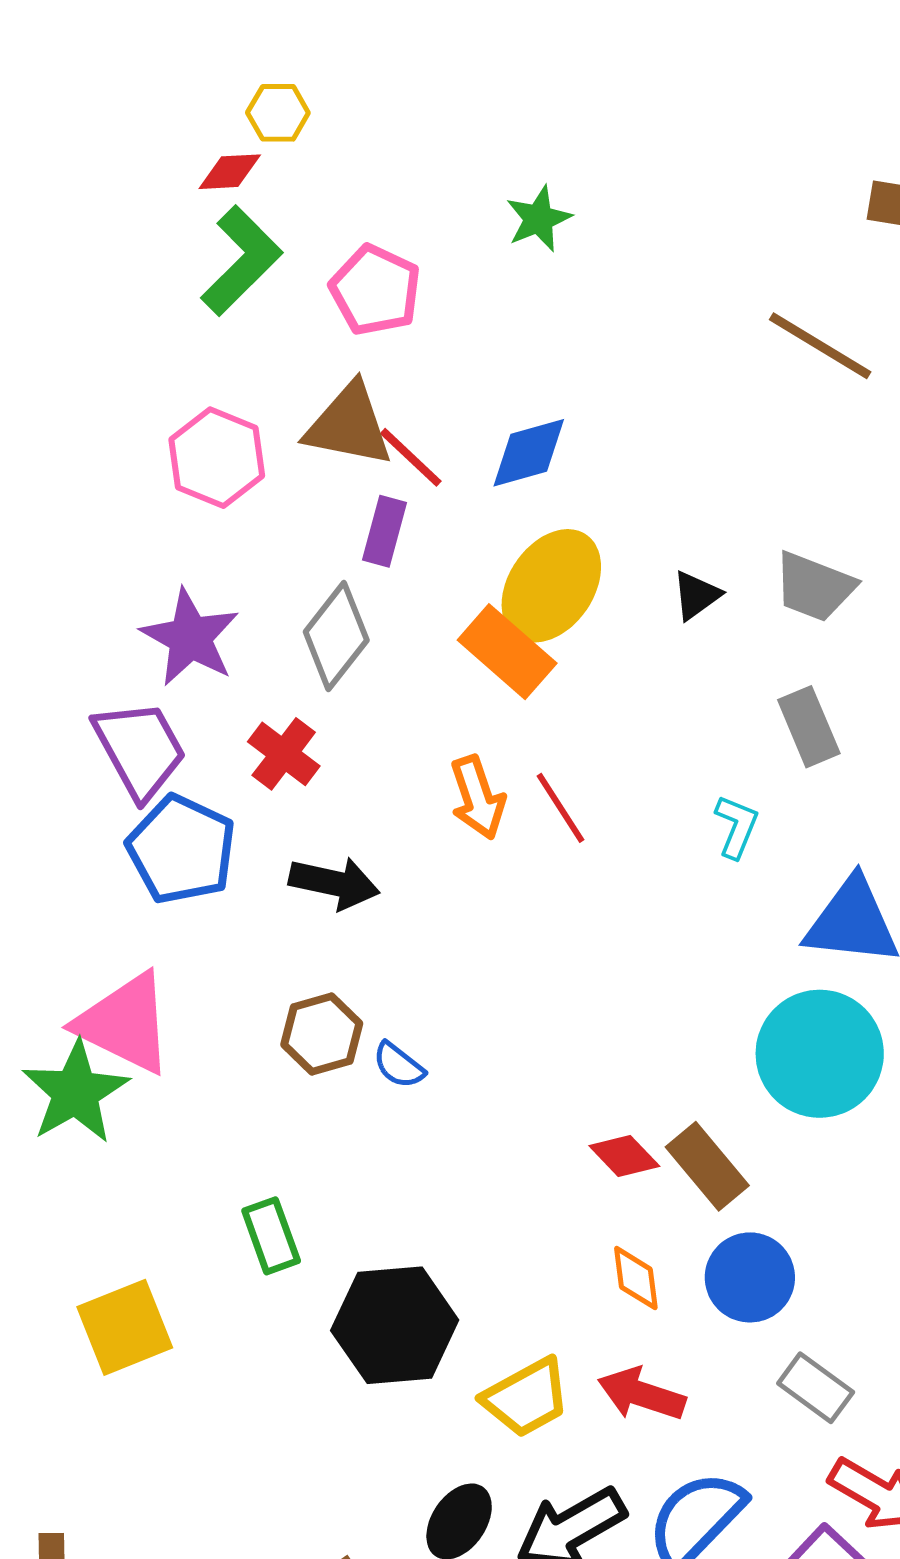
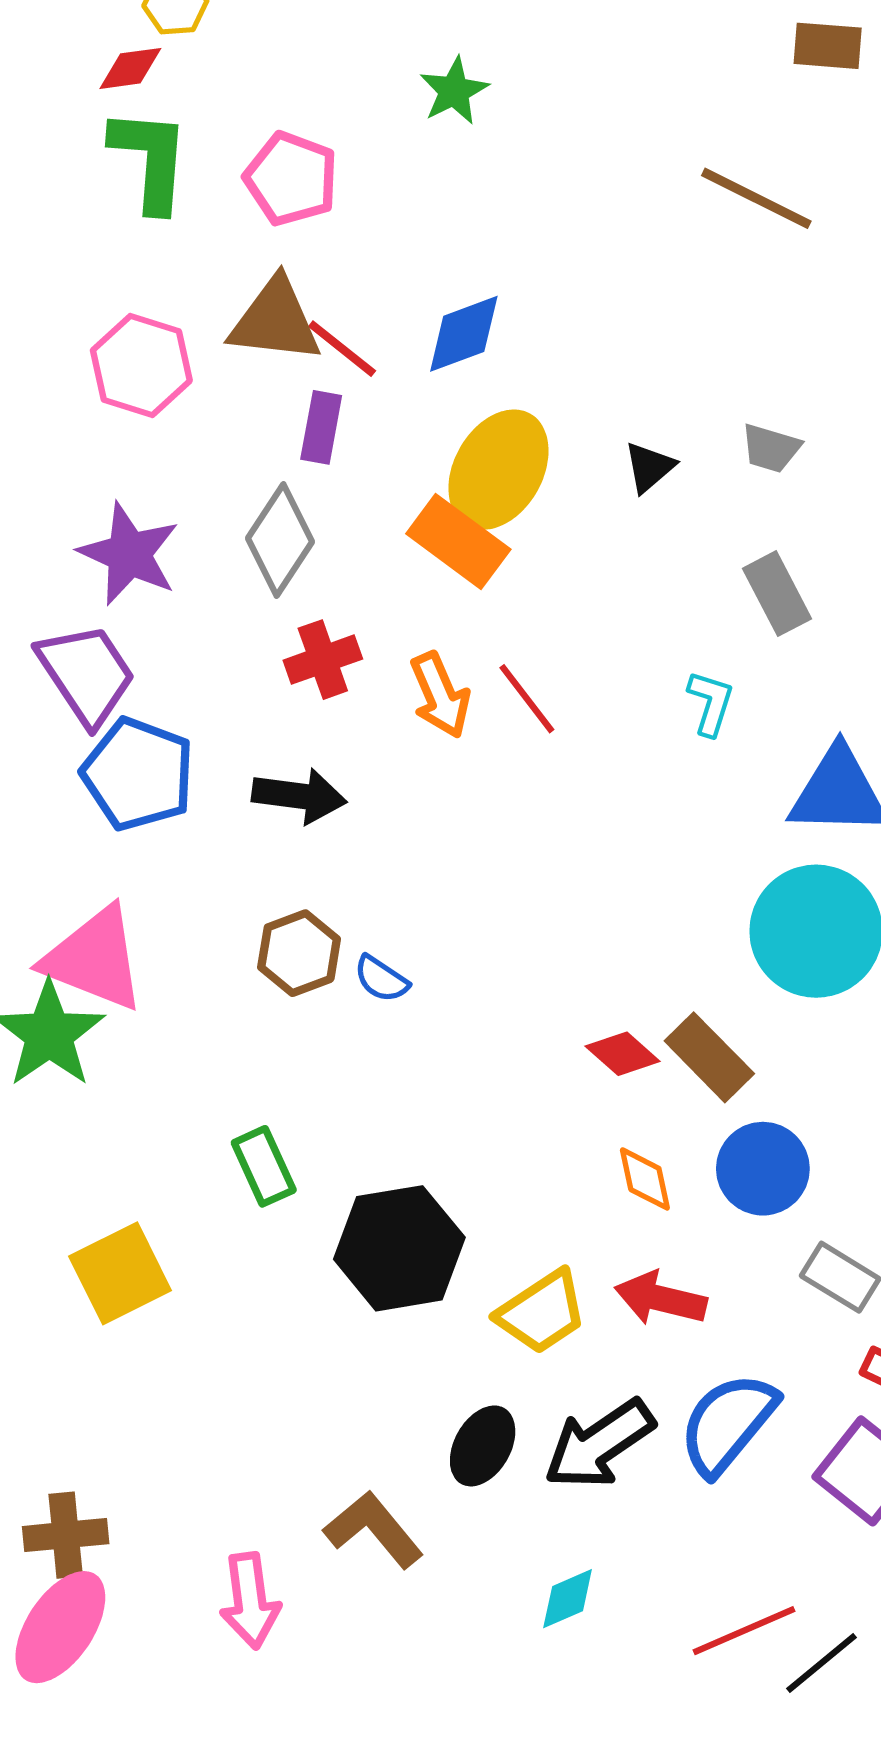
green L-shape: (241, 261) -> (150, 160), turned -36
gray trapezoid: (814, 587) -> (771, 448), size x0.7
red cross: (284, 754) -> (323, 660), moved, turned 38

